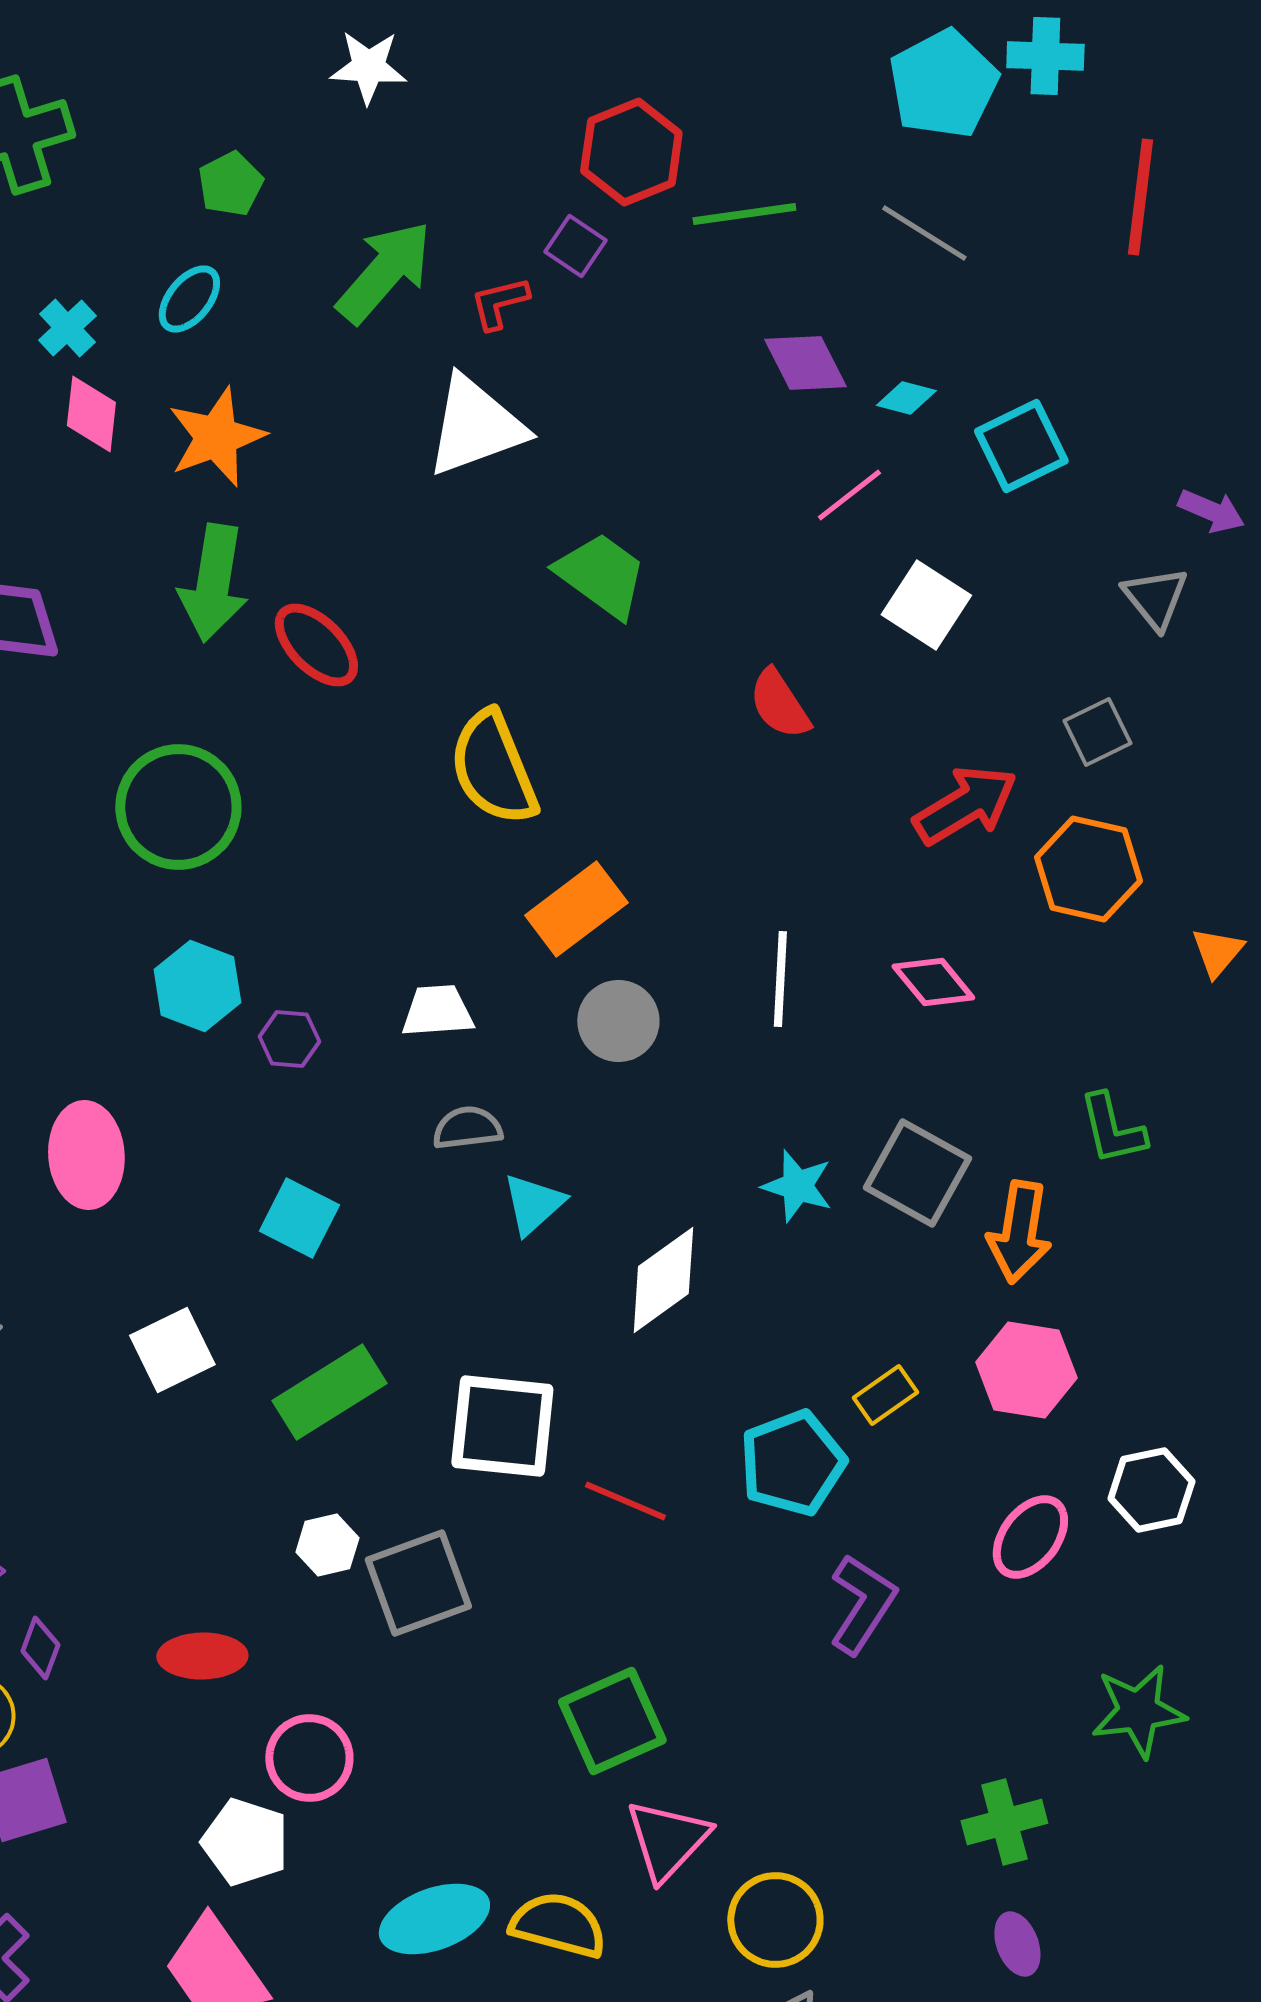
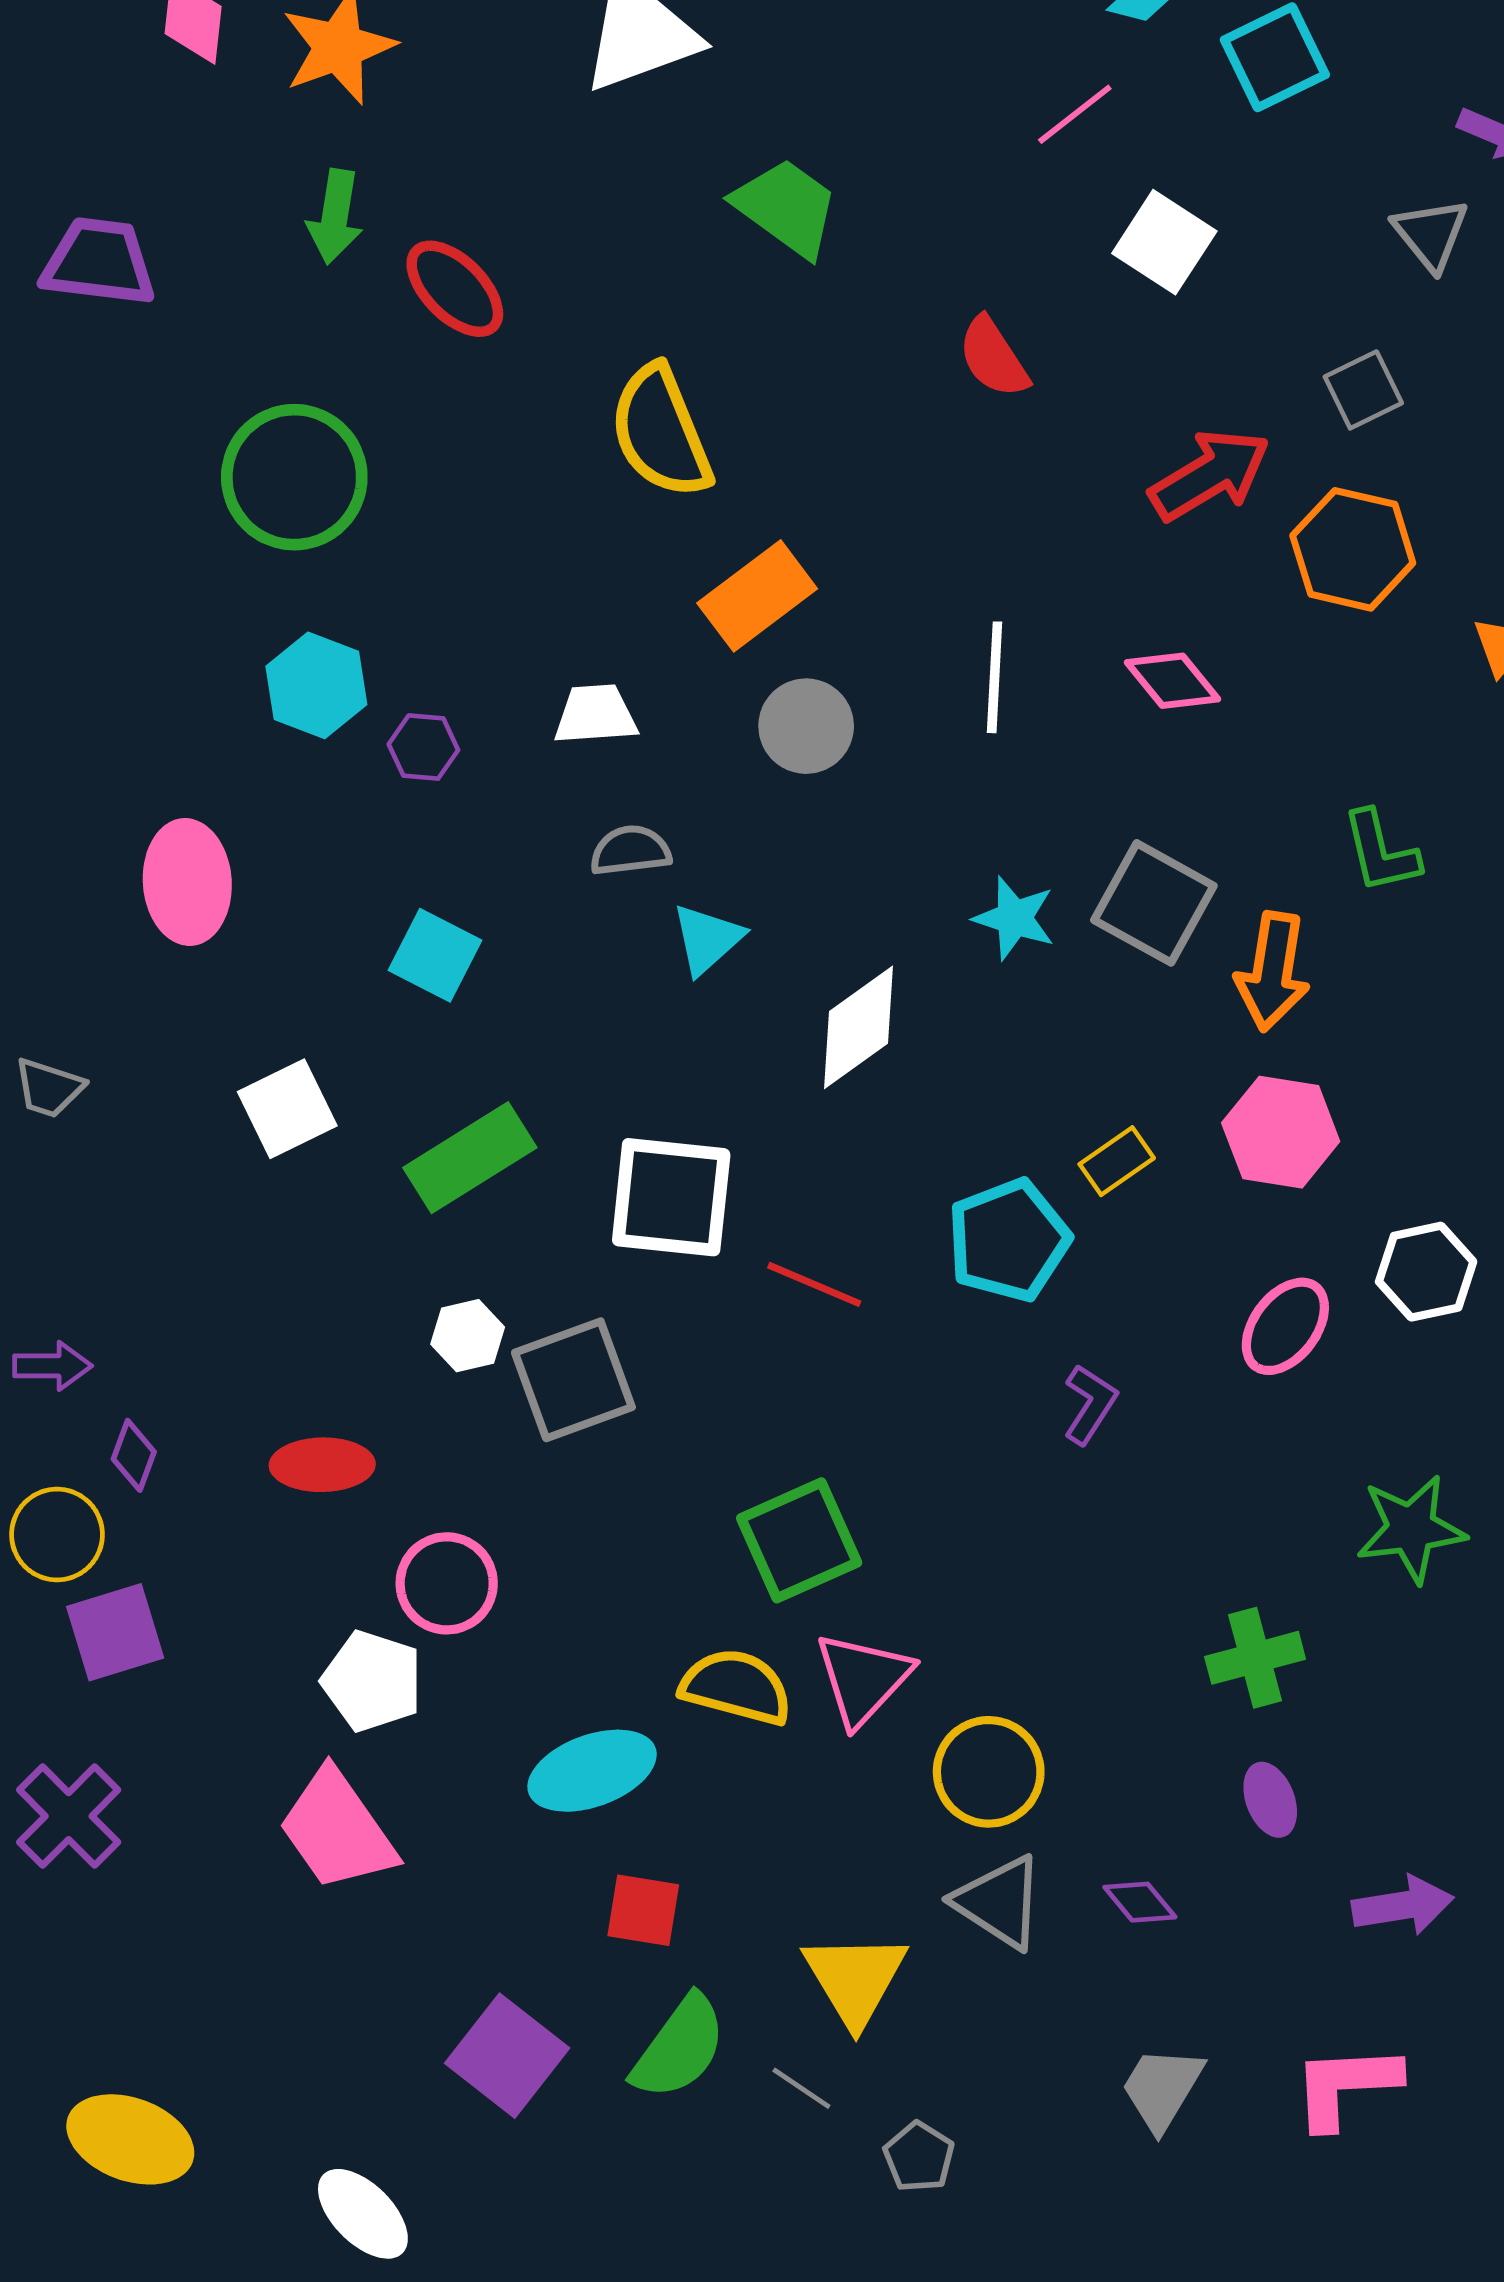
green arrow: (213, 583) -> (335, 217), size x0.7
purple L-shape: (862, 1604) -> (1090, 1404), size x0.7
yellow semicircle: (558, 1925) -> (736, 1687), moved

